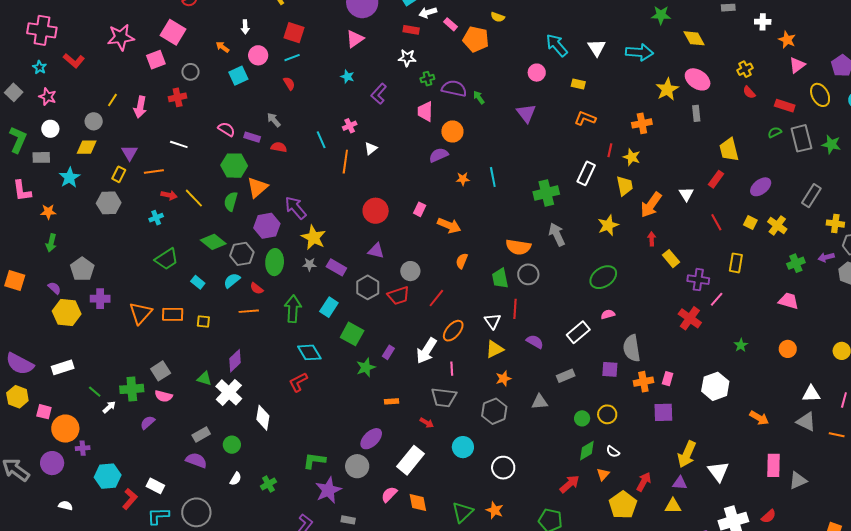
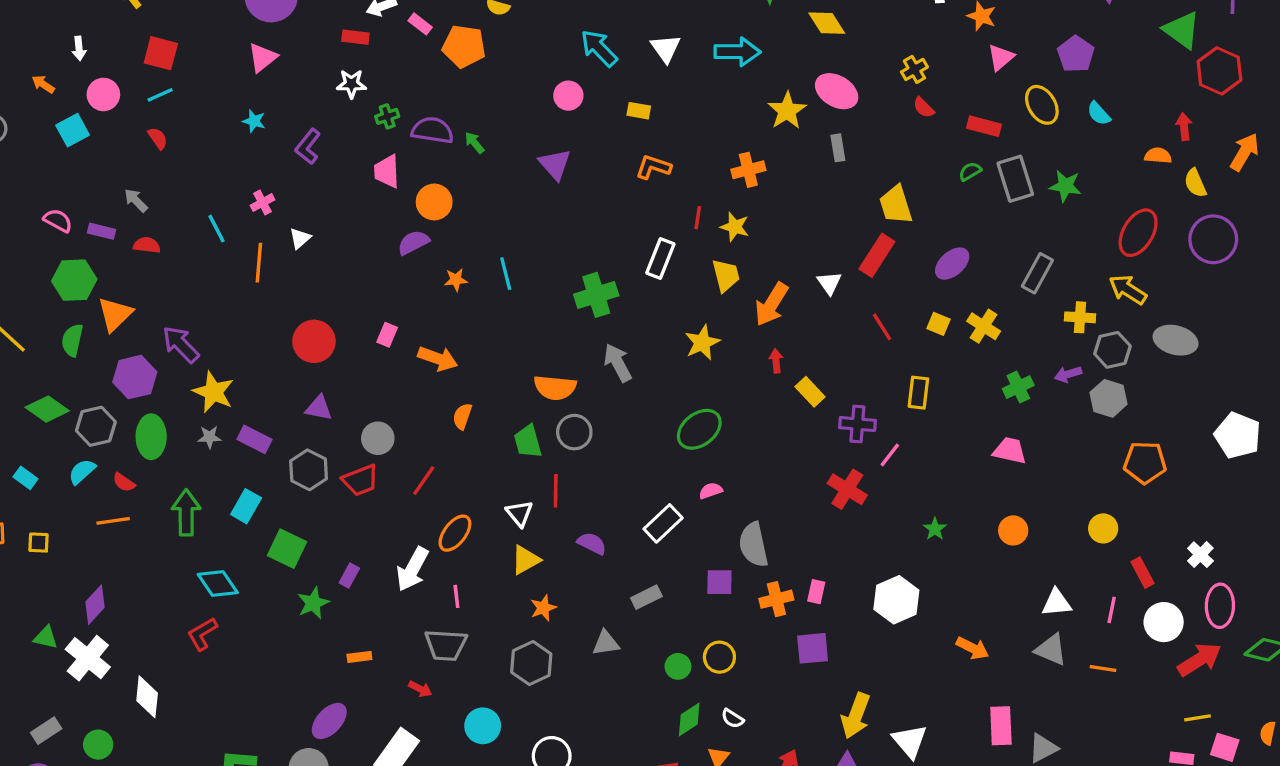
red rectangle: (716, 179) -> (877, 255), size x1.4

